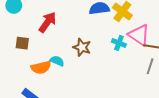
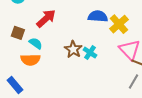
cyan cross: (119, 43) -> (90, 53), moved
cyan semicircle: (57, 61) -> (36, 43), moved

